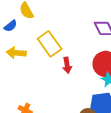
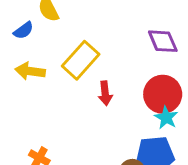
yellow rectangle: (50, 44) -> (81, 60), turned 75

